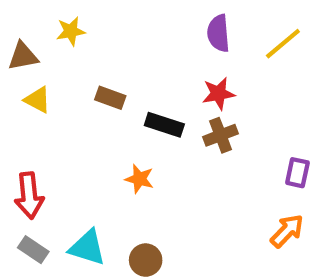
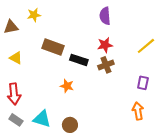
yellow line: (283, 44) -> (146, 46), moved
brown rectangle: (110, 98) -> (53, 47), size x1.5
yellow triangle: (37, 100) -> (16, 58), moved
orange arrow: (287, 231) -> (138, 111), turned -54

